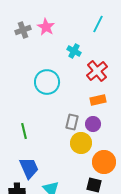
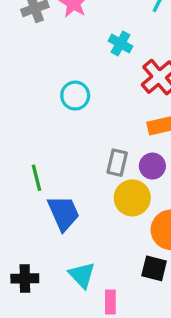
cyan circle: (47, 82) -> (75, 96), size x0.7
blue trapezoid: (29, 168) -> (63, 213), moved

